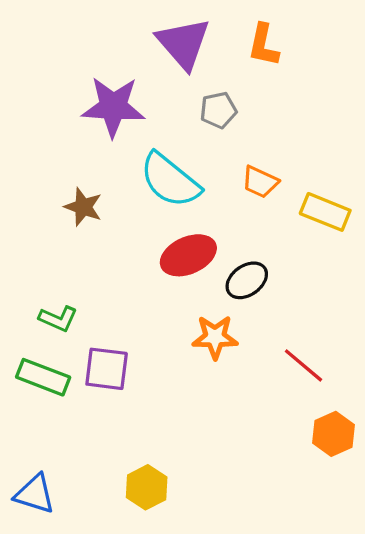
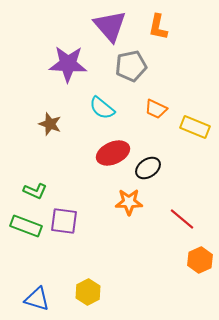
gray pentagon: (218, 110) -> (131, 66), size x1.4
cyan semicircle: (170, 180) -> (102, 108), size x0.7
blue triangle: (35, 494) -> (37, 299), moved

